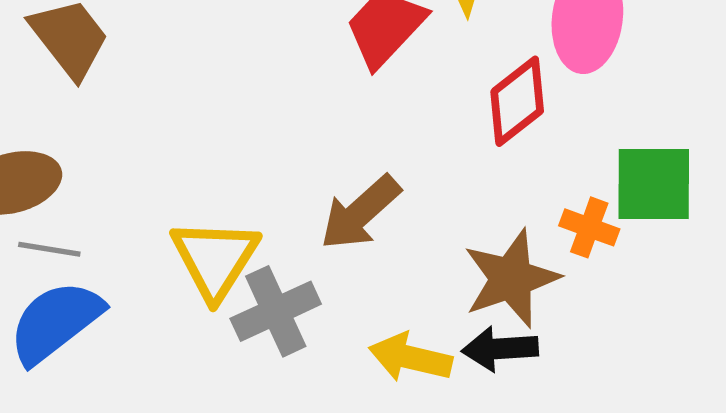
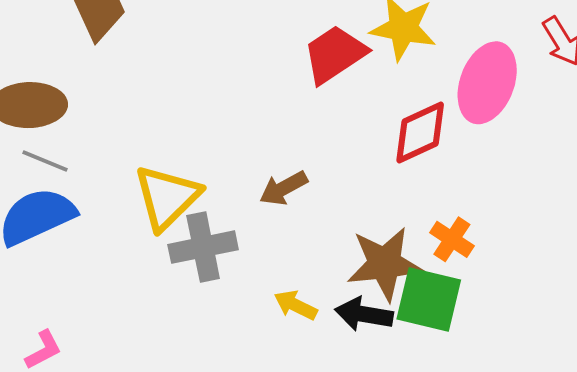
green square: (654, 184) -> (429, 300), moved
brown arrow: (360, 213) -> (284, 188), size x0.7
yellow arrow: (410, 358) -> (296, 305), size x0.7

